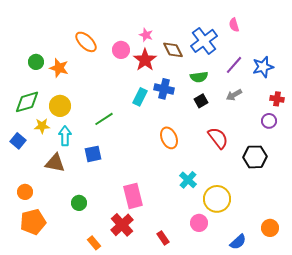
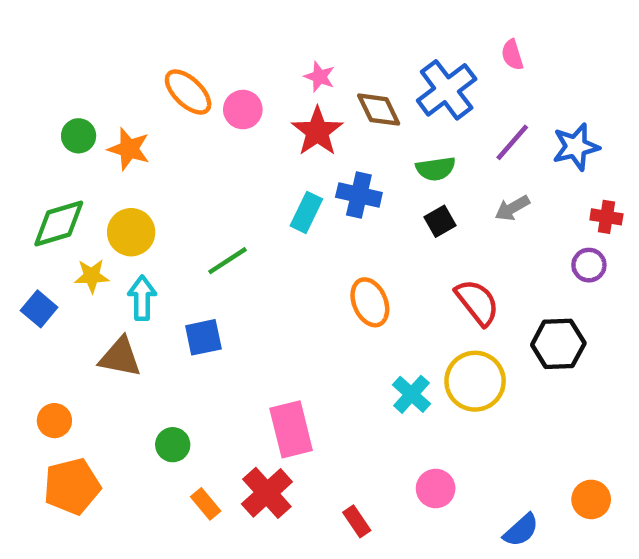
pink circle: (121, 50) -> (243, 110), moved
yellow circle: (217, 199) -> (475, 381), moved
orange rectangle: (94, 243) -> (206, 504), moved

